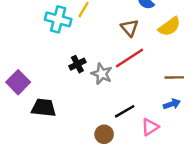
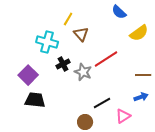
cyan cross: (58, 19) -> (47, 42), moved
brown triangle: (129, 28) -> (81, 34), moved
purple square: (18, 82) -> (28, 75), moved

